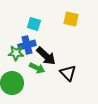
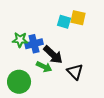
cyan square: (34, 24) -> (64, 22), moved
green star: (16, 53) -> (20, 40), moved

